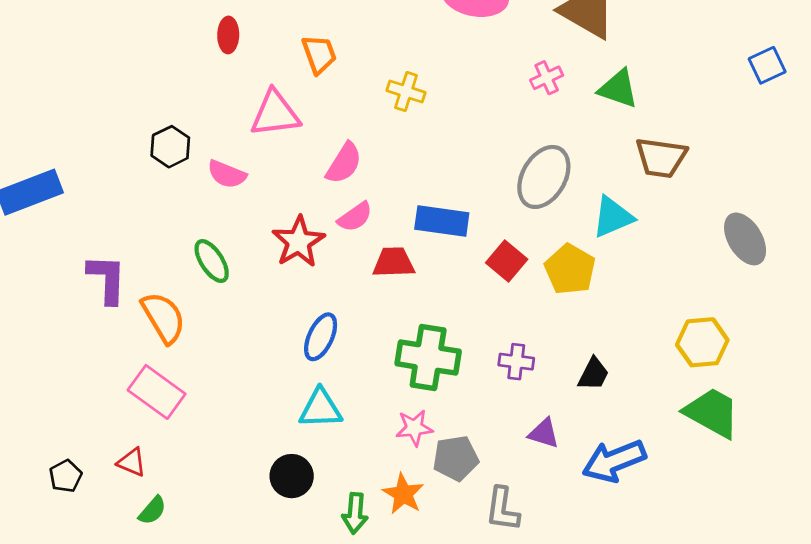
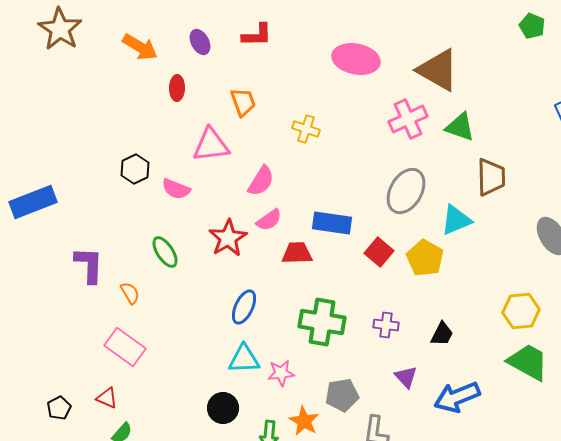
pink cross: (547, 78) -> (408, 119), size x1.6
brown trapezoid: (661, 158) -> (491, 177), turned -99
orange semicircle: (163, 318) -> (130, 293), size x0.6
pink star: (414, 428) -> (281, 373), moved
purple triangle: (544, 433) -> (406, 377), turned 30

